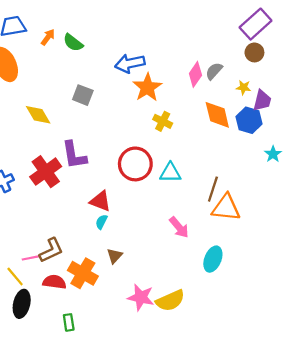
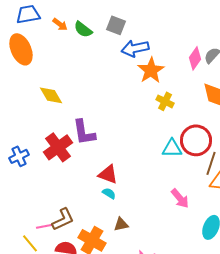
orange arrow: (48, 37) -> (60, 24), turned 91
gray square: (83, 95) -> (116, 25), moved
red circle: (135, 164) -> (196, 140), moved
cyan semicircle: (101, 222) -> (109, 193), turned 96
brown triangle: (115, 256) -> (121, 224), turned 35

